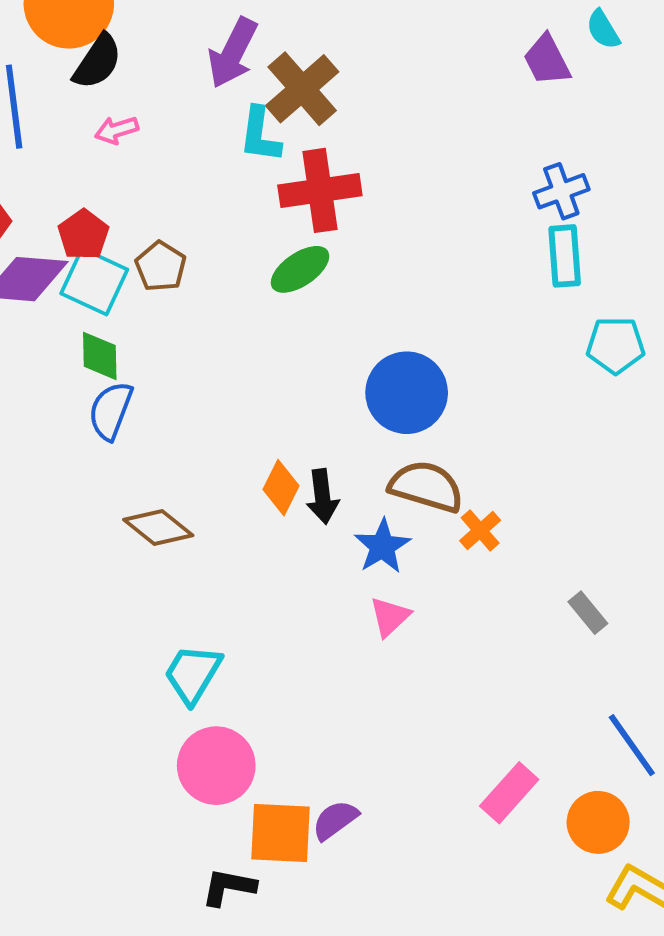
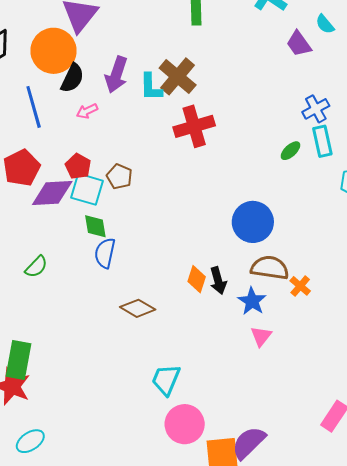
purple arrow: (233, 53) -> (116, 75), moved
cyan L-shape: (260, 135) -> (151, 87), moved
green ellipse: (300, 269) -> (290, 151), moved, size x0.7
purple semicircle: (335, 820) -> (249, 443), size x1.5

